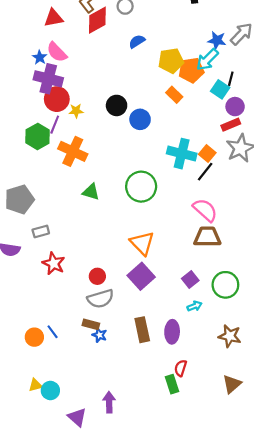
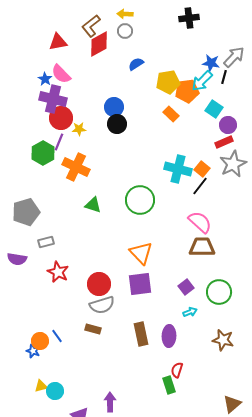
black line: (231, 79) -> (224, 77), moved
blue circle: (140, 119) -> (114, 107), moved
red circle: (97, 276) -> (99, 284), size x1.5
purple square: (141, 276) -> (140, 284), turned 35
blue star: (99, 335) -> (33, 351), moved
brown triangle: (232, 384) -> (232, 404), moved

